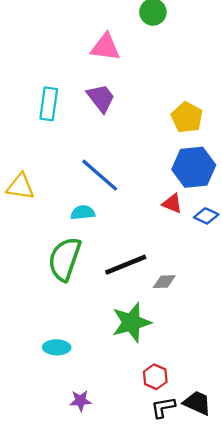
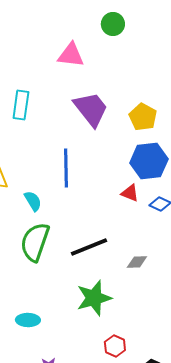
purple trapezoid: (101, 98) -> (91, 109), moved, size x1.4
blue line: (100, 175) -> (66, 168), turned 48
cyan semicircle: (83, 213) -> (33, 201), moved, turned 65
gray diamond: (164, 282) -> (137, 262), moved

